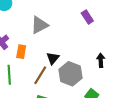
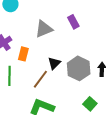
purple rectangle: (87, 17) -> (73, 22), moved
gray hexagon: (71, 74) -> (79, 68), moved

